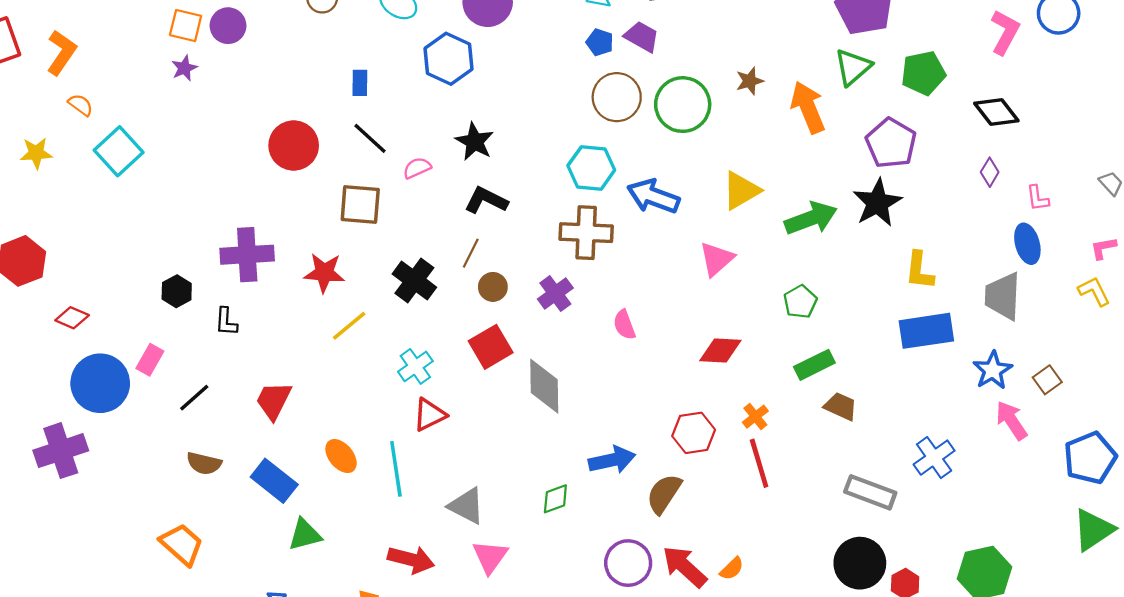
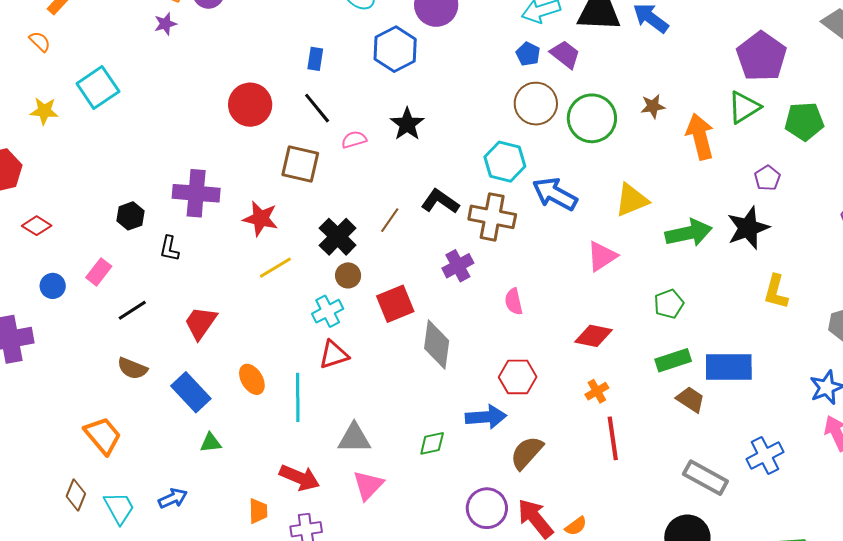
orange semicircle: (81, 105) -> (40, 42), moved
purple pentagon: (891, 143) -> (767, 178), size x0.6
yellow star: (36, 153) -> (44, 111), moved
black L-shape: (486, 200) -> (440, 201), moved
brown circle: (493, 287) -> (348, 275), moved
blue rectangle: (926, 331) -> (729, 367), moved
blue circle: (100, 383) -> (53, 286), size x0.5
orange cross: (755, 417) -> (597, 391), moved
red hexagon: (694, 433) -> (518, 377), moved
gray triangle: (467, 506) -> (354, 438), turned -36
green triangle: (305, 535) -> (211, 443), size x0.7

